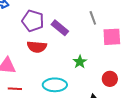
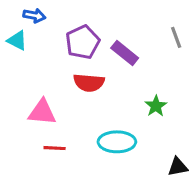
purple pentagon: (33, 21) -> (83, 42), turned 30

